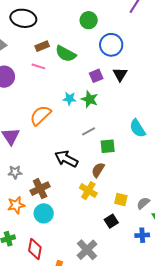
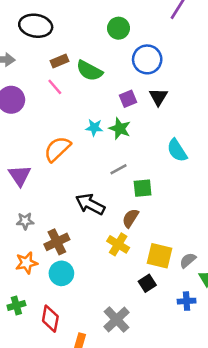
pink line: (38, 66) -> (55, 87), turned 32
cyan semicircle: (137, 128) -> (177, 150), moved
yellow square: (121, 200) -> (160, 256), size x1.5

